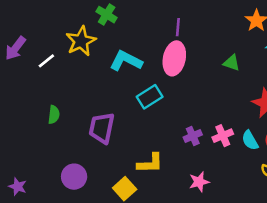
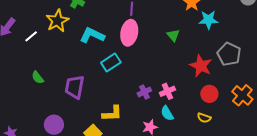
green triangle: (232, 63) -> (173, 35), turned 32
green semicircle: (54, 115) -> (38, 77), turned 136
cyan semicircle: (250, 140) -> (167, 113), moved

